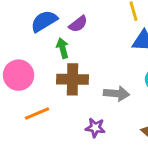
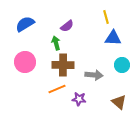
blue semicircle: (44, 21) -> (25, 24), moved
orange line: (37, 113) -> (57, 89), moved

